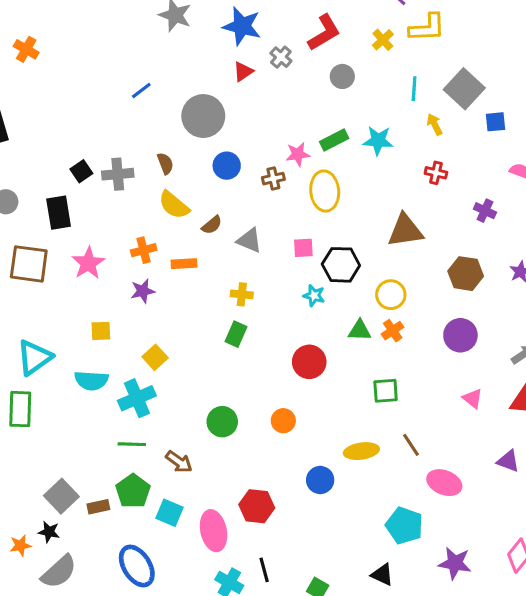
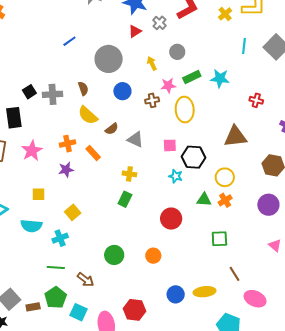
gray circle: (342, 76) -> (177, 52), moved
yellow arrow: (435, 124) -> (152, 63), moved
orange rectangle: (184, 264) -> (93, 153), turned 49
cyan cross: (137, 398) -> (60, 238), size x0.7
yellow ellipse: (361, 451) -> (205, 292), moved

